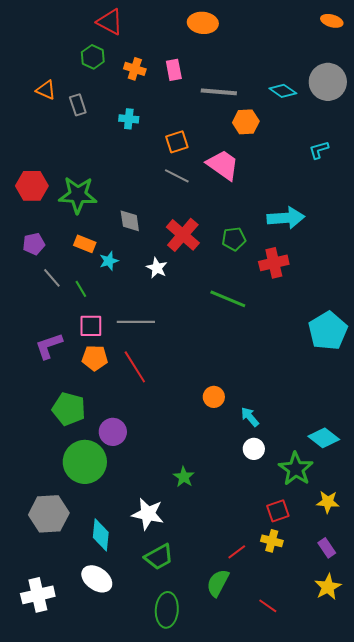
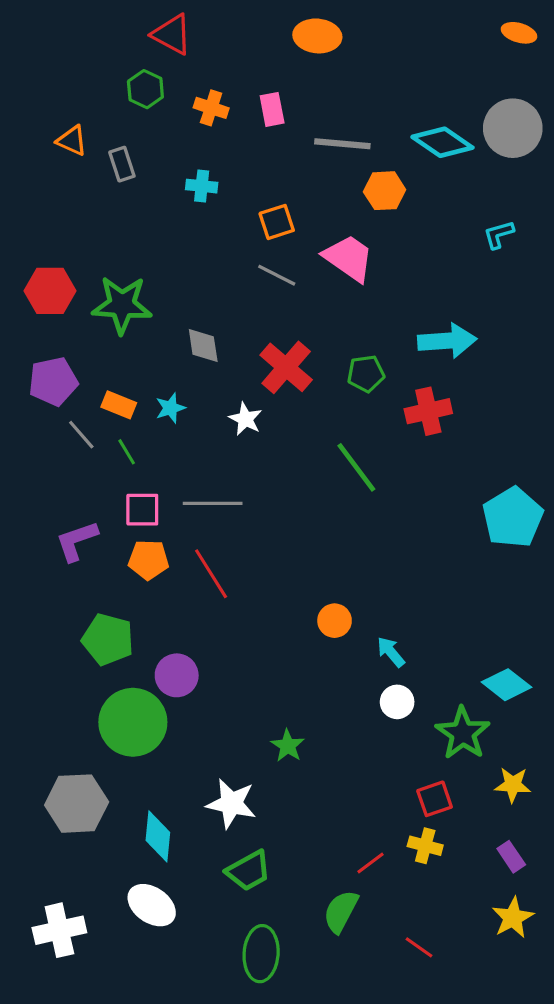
cyan diamond: (283, 91) -> (442, 142), size x1.4
purple pentagon: (34, 244) -> (53, 381), size x1.4
orange rectangle: (85, 244) -> (119, 405), moved
green line: (228, 299) -> (356, 467), turned 30

